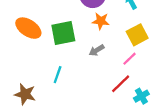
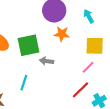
yellow square: (137, 35) -> (95, 46), turned 30
gray arrow: (97, 50) -> (47, 61), moved, turned 40

